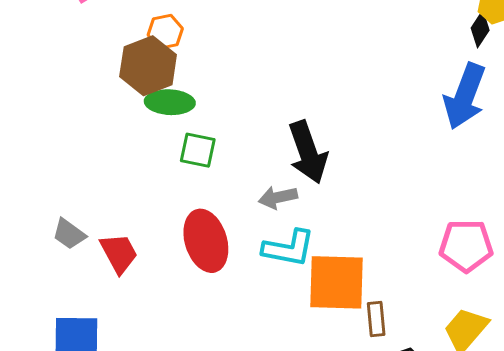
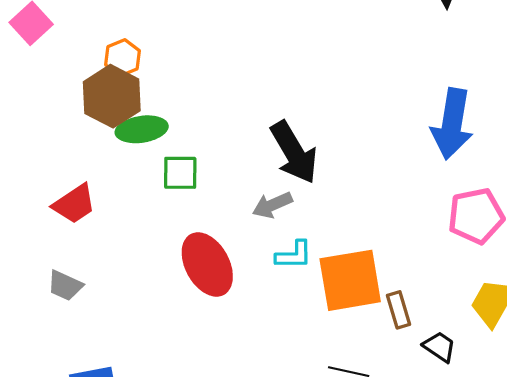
blue arrow: (465, 96) -> (452, 124), moved
cyan L-shape: (289, 248) -> (294, 255), size x0.7
red trapezoid: (119, 253) -> (74, 204), moved, turned 96

